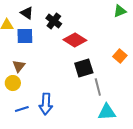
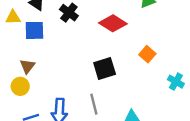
red diamond: (75, 40) -> (113, 23), moved
gray line: (98, 87) -> (94, 104), moved

